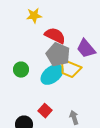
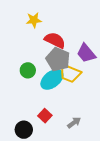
green circle: (21, 70) -> (28, 70), moved
gray arrow: (74, 118) -> (74, 123), turned 72

